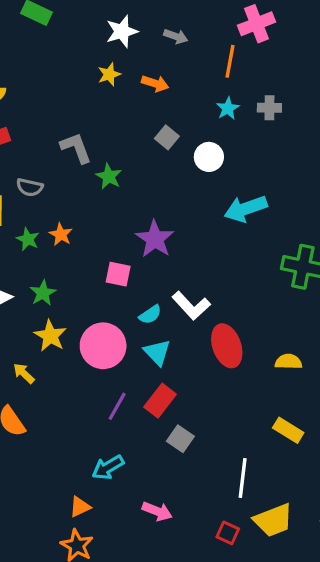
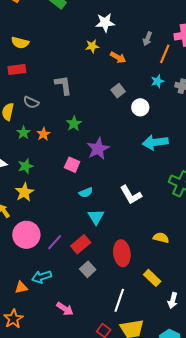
gray arrow: (176, 36) -> (147, 39), moved, turned 80
green star: (109, 176) -> (74, 124), moved
white L-shape: (191, 306) -> (131, 195), moved
pink circle: (103, 346) -> (26, 235), moved
red ellipse: (227, 346) -> (122, 253), moved
cyan triangle: (157, 352) -> (96, 217), moved
orange triangle: (80, 507) -> (21, 288), moved

